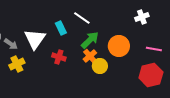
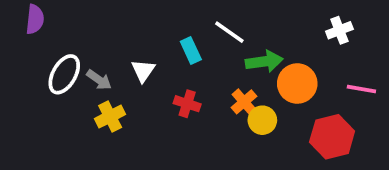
white triangle: (35, 39) -> (143, 71), size x0.6
green arrow: (90, 40) -> (264, 61), moved, turned 36
red hexagon: (151, 75) -> (332, 137), moved

